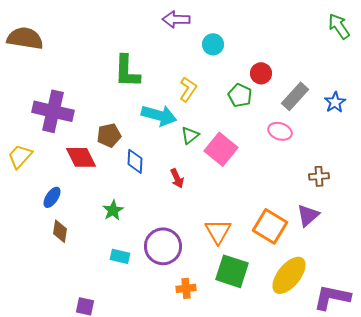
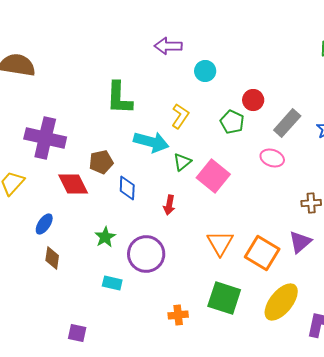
red arrow: (177, 178) -> (169, 205), turned 36
orange triangle: (218, 231) -> (220, 243), moved
purple circle: (163, 246) -> (146, 254), moved

